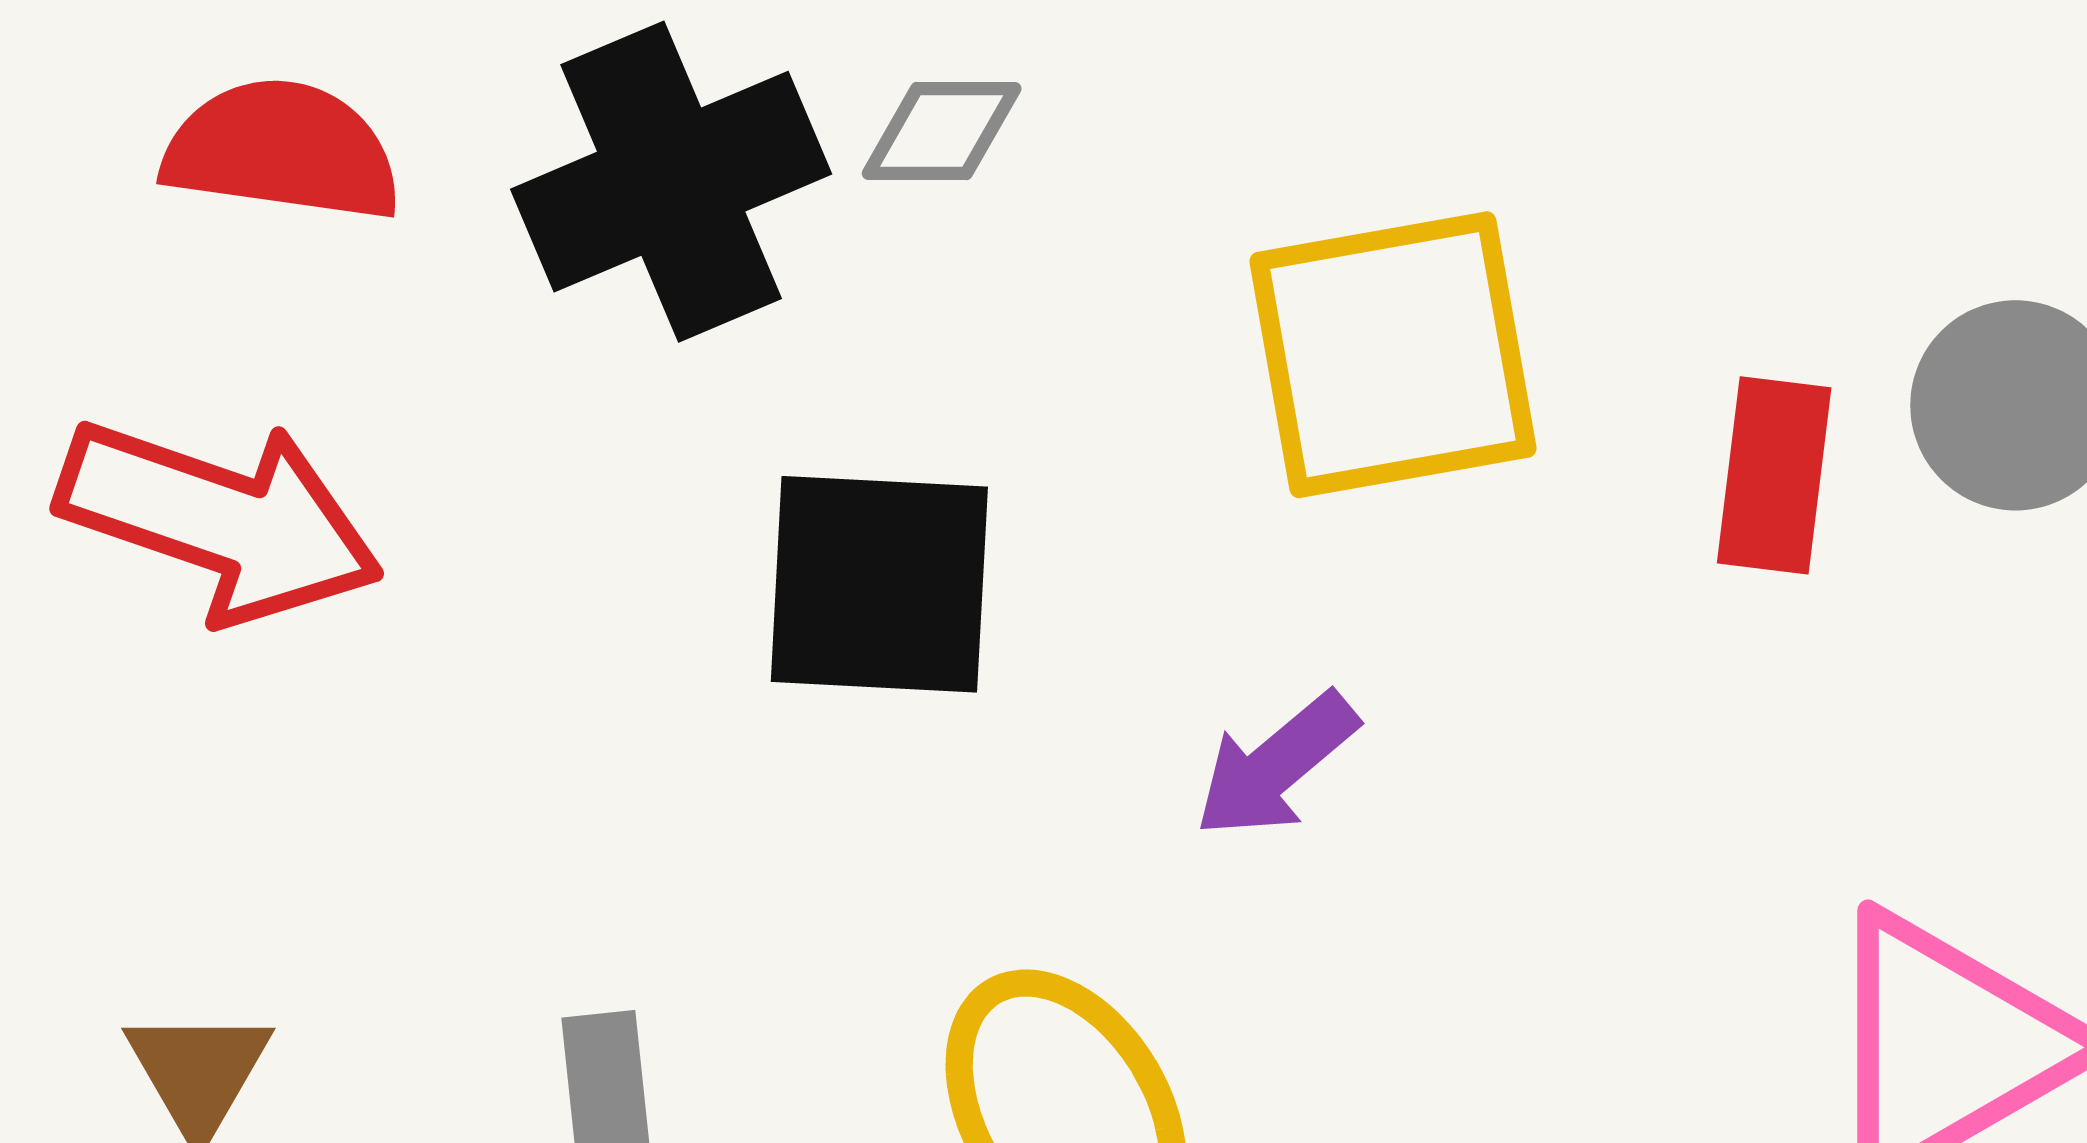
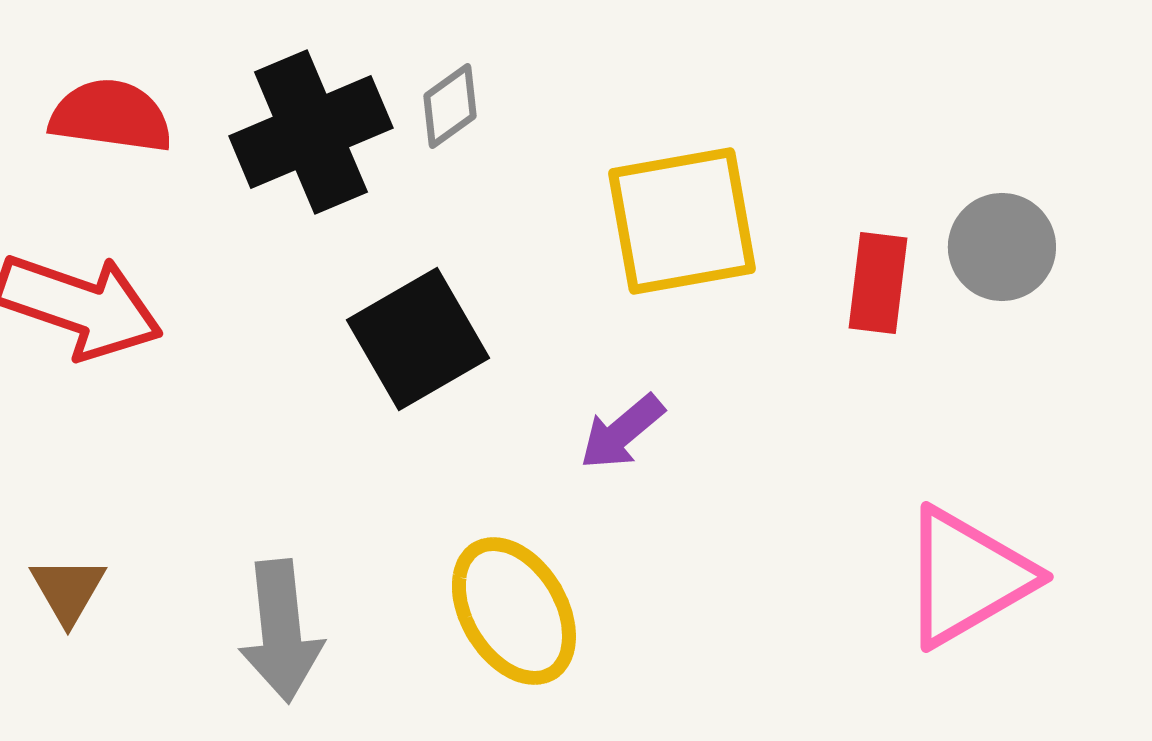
gray diamond: (942, 131) -> (450, 106), turned -36
black square: (879, 584) -> (418, 339), turned -33

